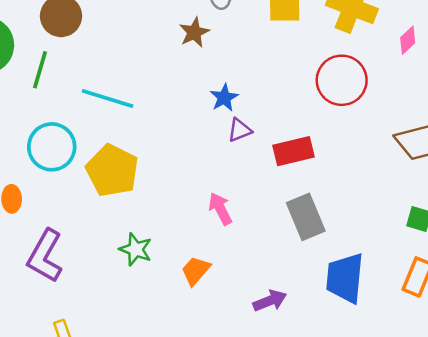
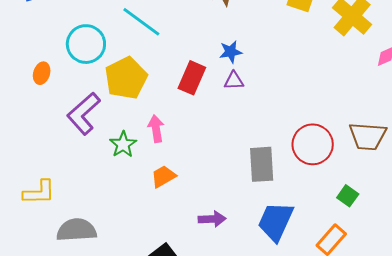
red circle: (342, 80) -> (313, 144), moved
red rectangle: (293, 151) -> (192, 78), moved, turned -72
pink arrow: (220, 209) -> (156, 129), moved
purple L-shape: (45, 256) -> (84, 114), moved

